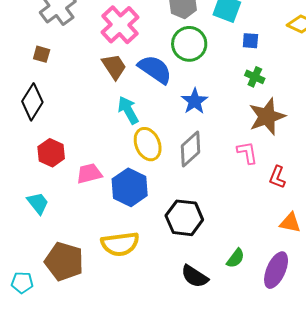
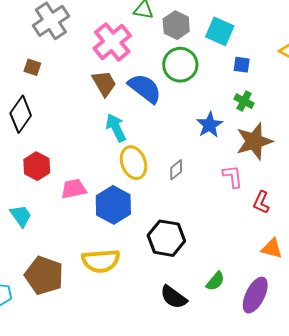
blue star: (195, 101) -> (210, 125), moved
gray diamond: (190, 149) -> (176, 170), size x0.6

